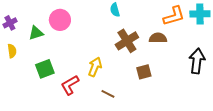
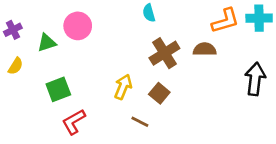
yellow semicircle: (12, 51) -> (16, 66), turned 40
brown square: (144, 72) -> (159, 93), moved, turned -35
red L-shape: (70, 85) -> (74, 122), moved

